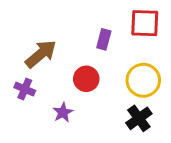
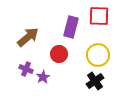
purple rectangle: (104, 39) -> (71, 27), size x1.5
purple cross: (25, 89) -> (26, 69), moved

